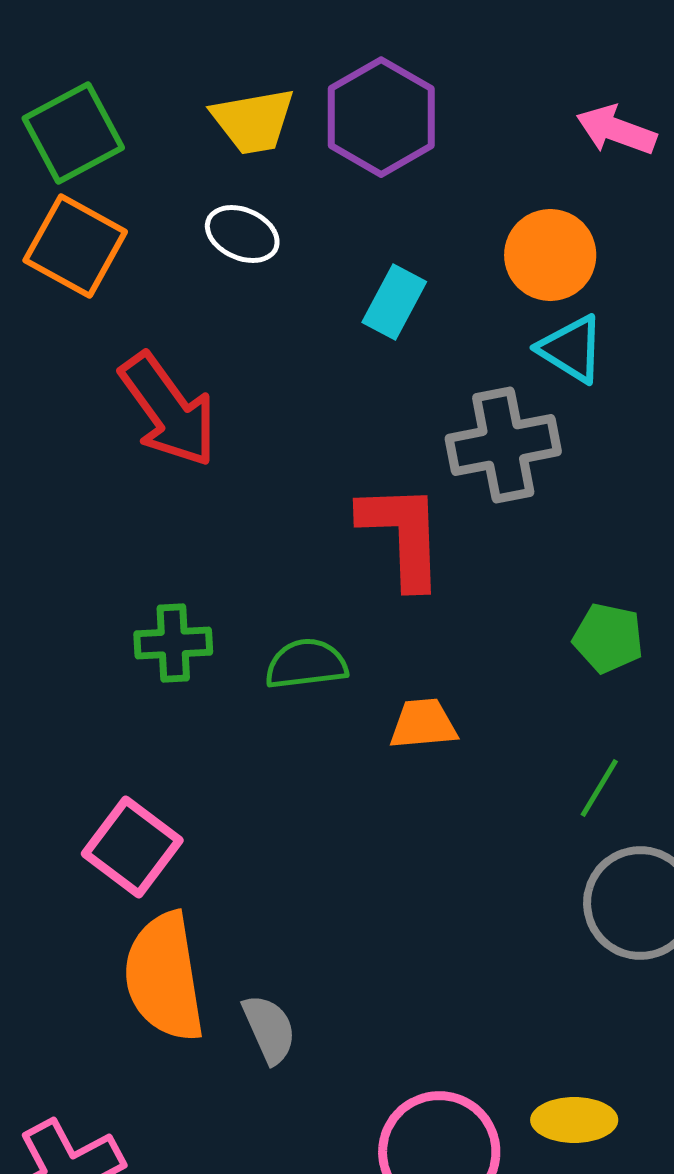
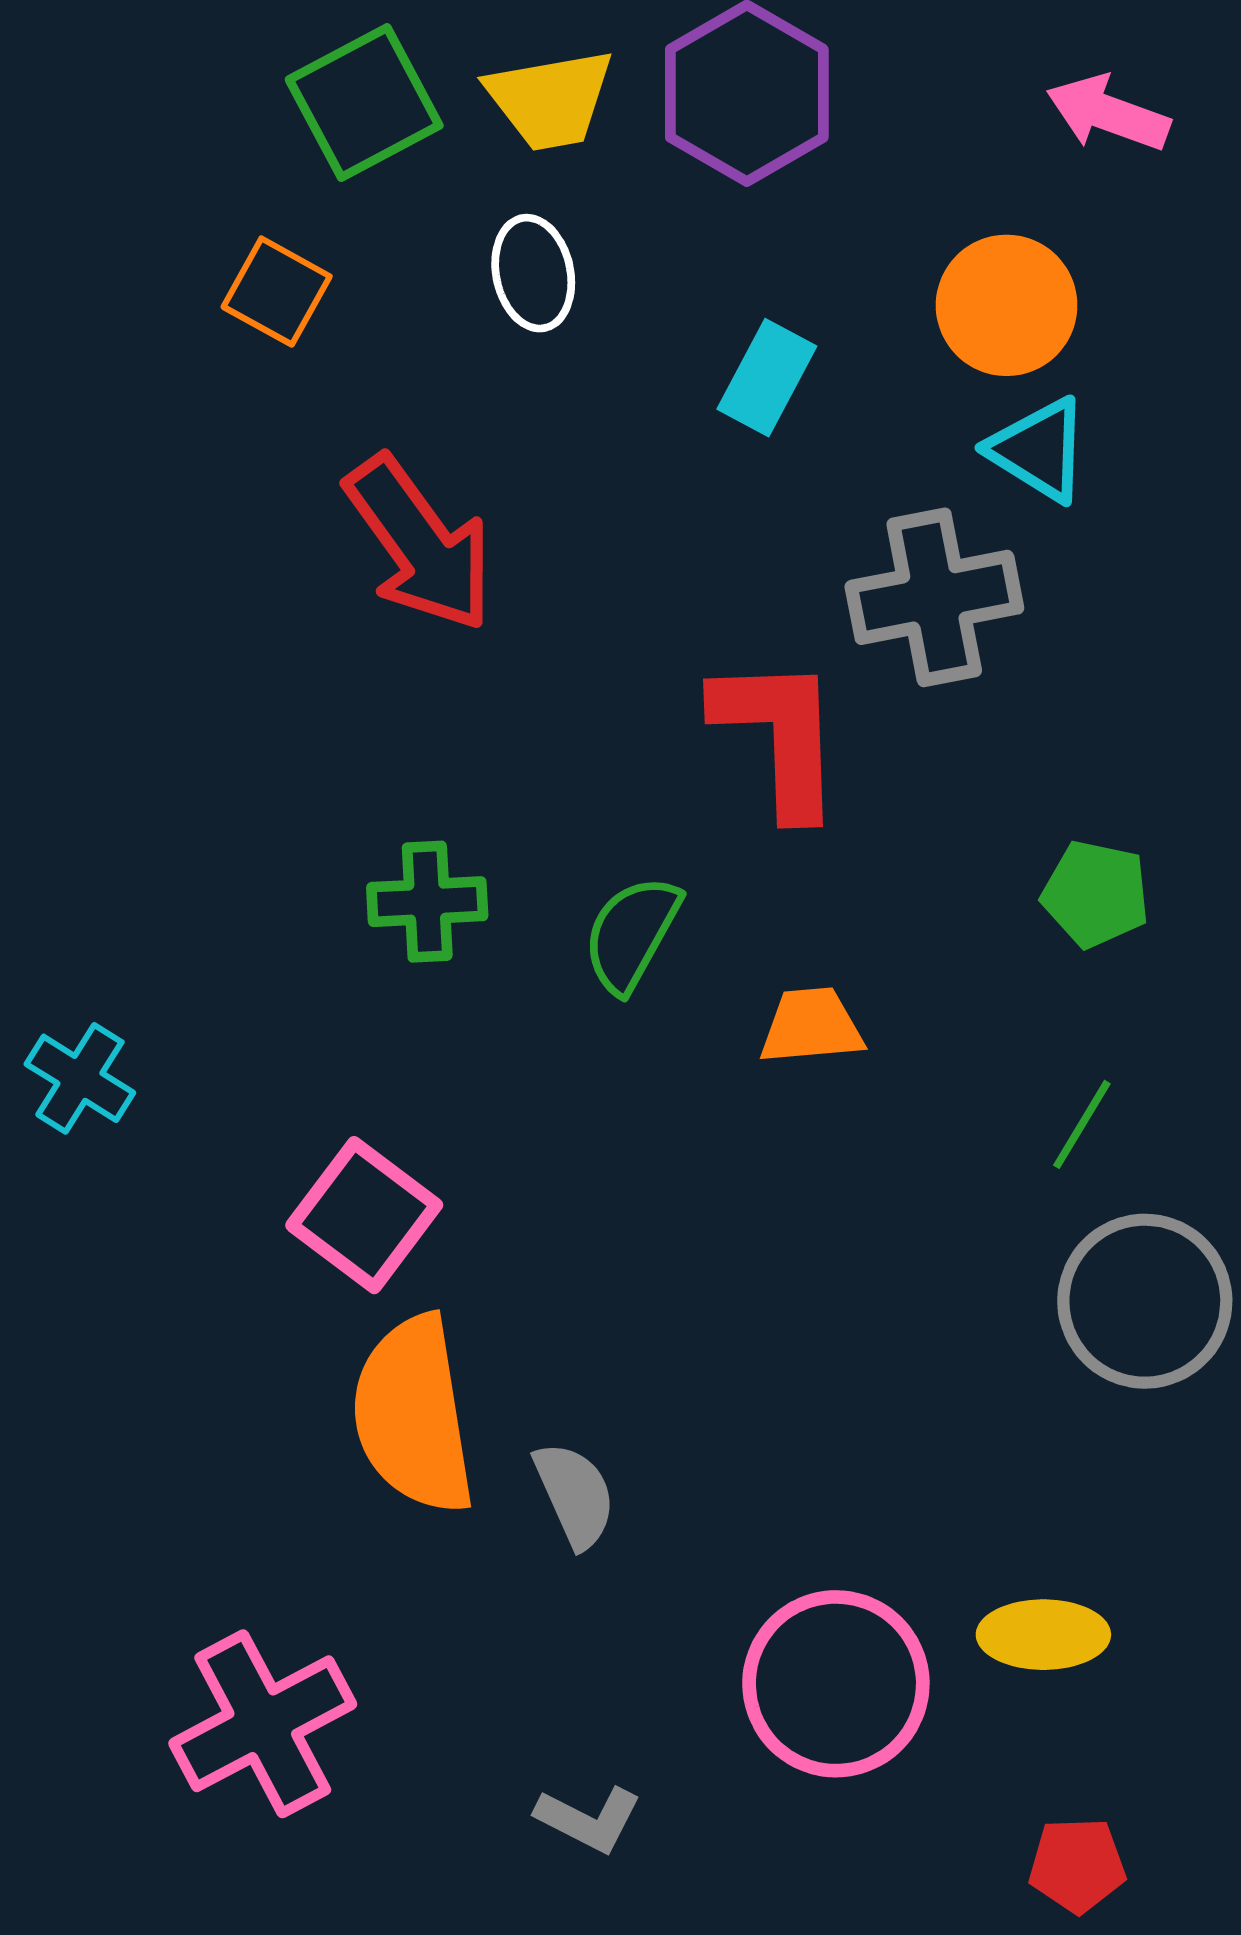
green square: (73, 133) -> (364, 103), moved
white ellipse: (242, 234) -> (533, 273), turned 54
orange square: (75, 246) -> (277, 292), size x0.7
green semicircle: (306, 664) -> (632, 934), turned -54

